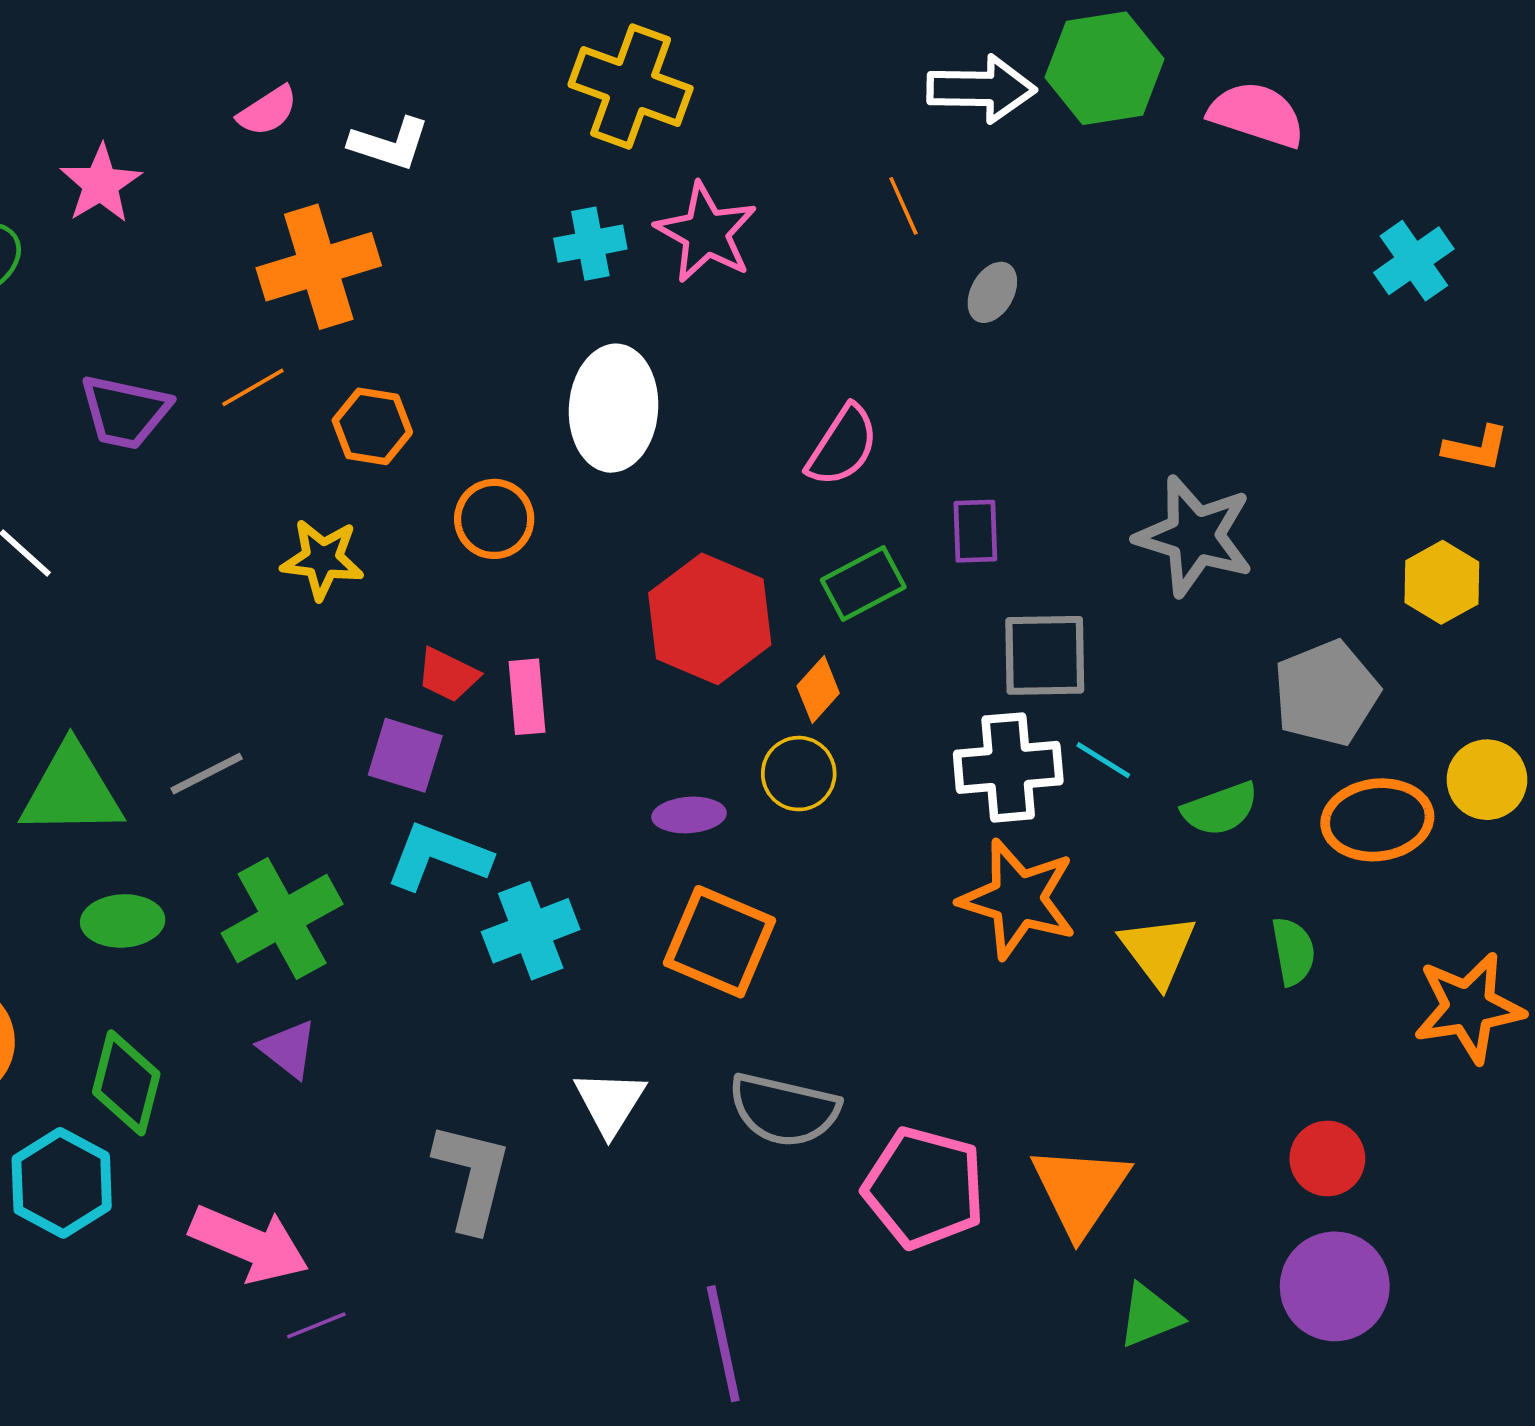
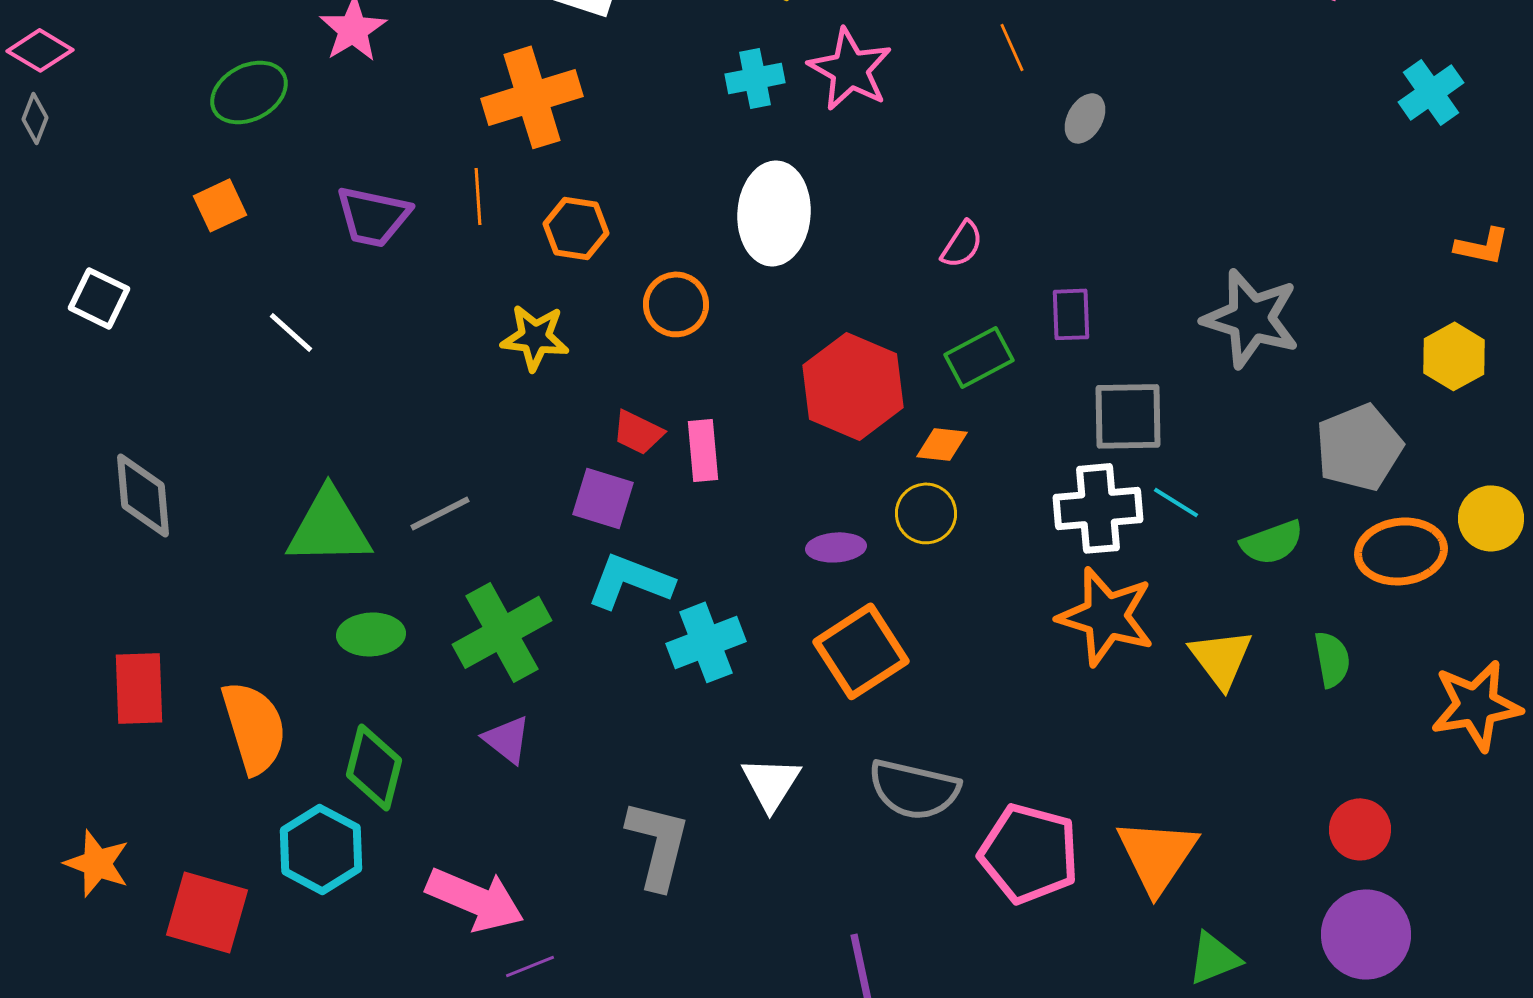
orange line: (253, 387) -> (478, 196), turned -64
pink semicircle: (843, 446) -> (962, 244), size x0.7
orange diamond: (818, 690) -> (942, 444), turned 54
orange square: (720, 942) -> (861, 651), turned 34

